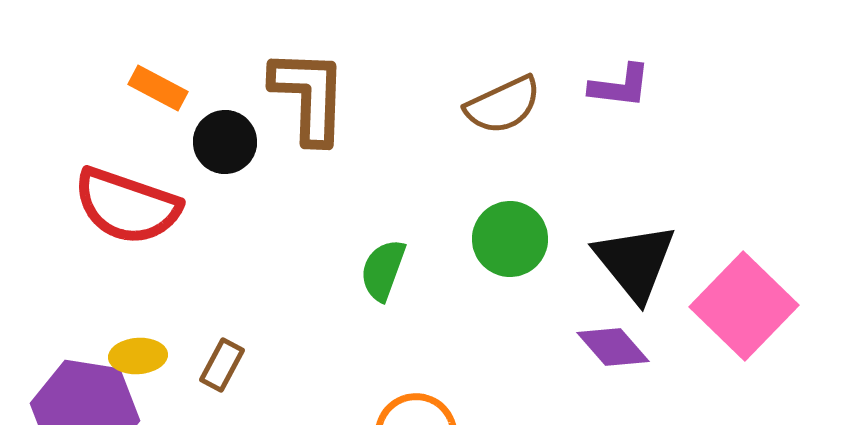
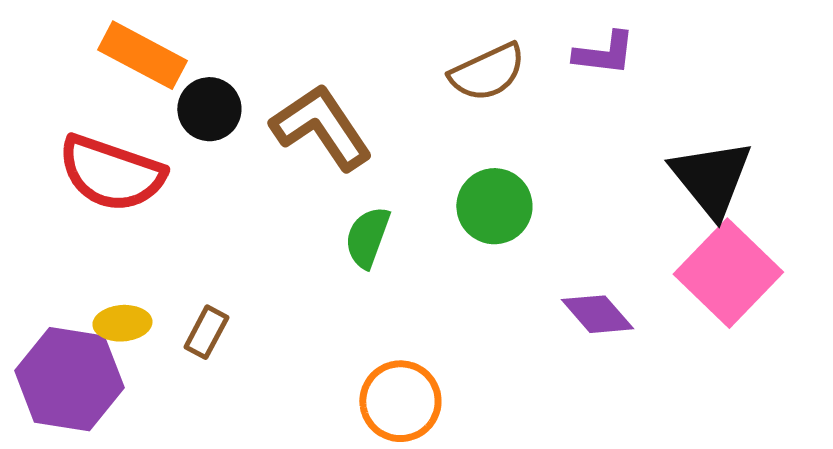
orange rectangle: (158, 88) -> (142, 55), size x1.5
brown L-shape: (309, 96) -> (321, 127), moved, turned -36
black triangle: (635, 262) -> (711, 178), moved

